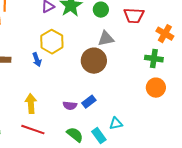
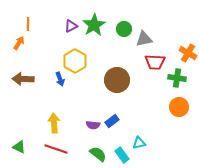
red trapezoid: (134, 16) -> (155, 62), moved
gray triangle: (106, 39) -> (144, 39), moved

